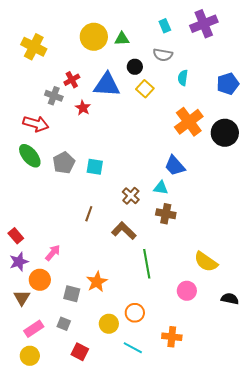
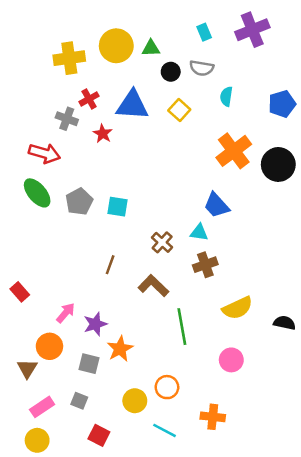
yellow cross: (34, 47) -> (69, 58), moved, turned -35
black circle: (135, 67) -> (171, 72), moved
brown cross: (166, 214) -> (205, 265), turned -30
purple star: (19, 262) -> (95, 324), moved
yellow semicircle: (206, 262) -> (237, 308), moved, turned -60
black semicircle: (230, 299) -> (284, 323), moved

